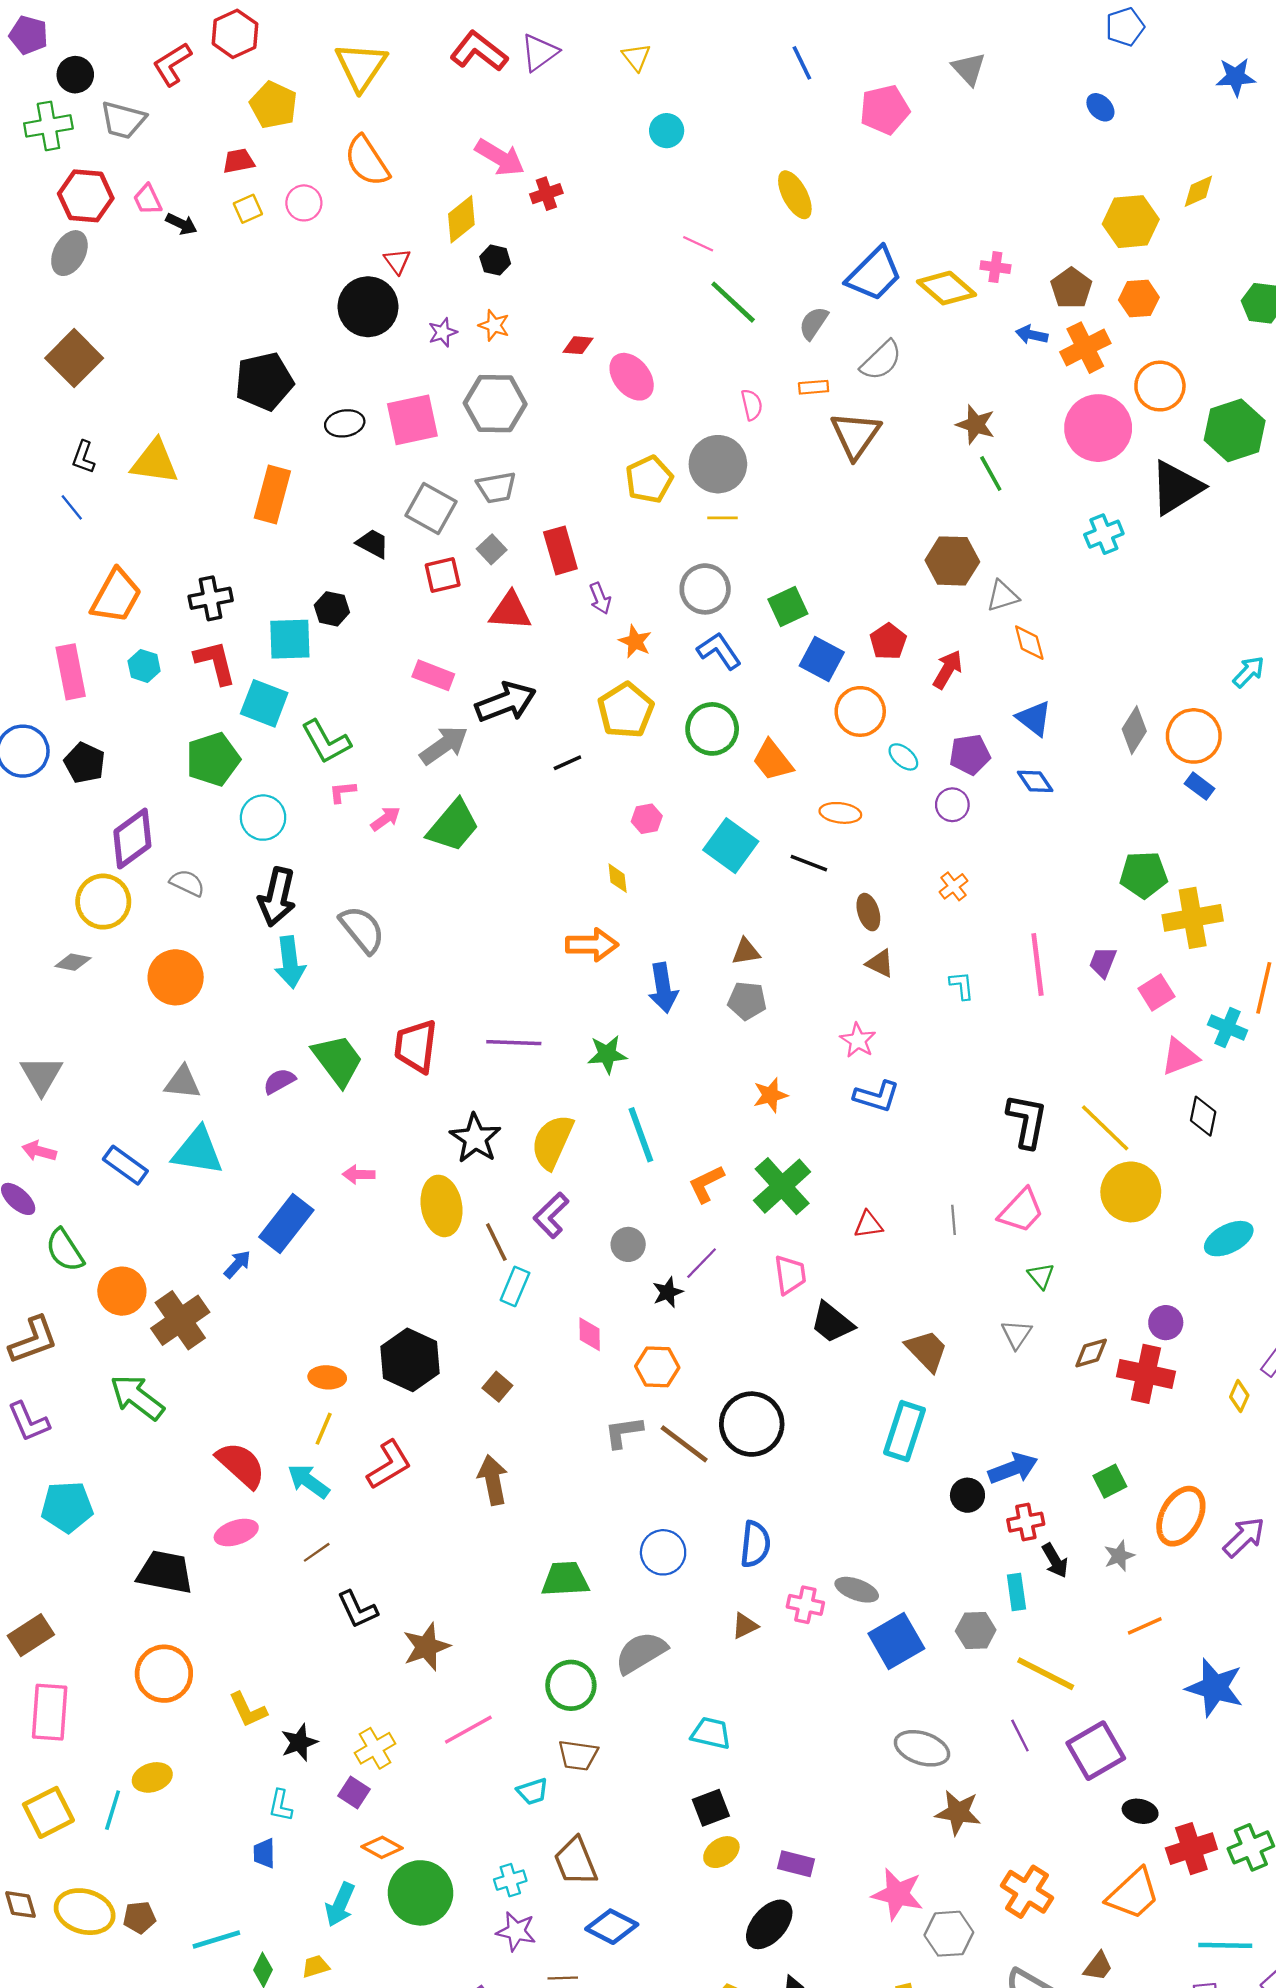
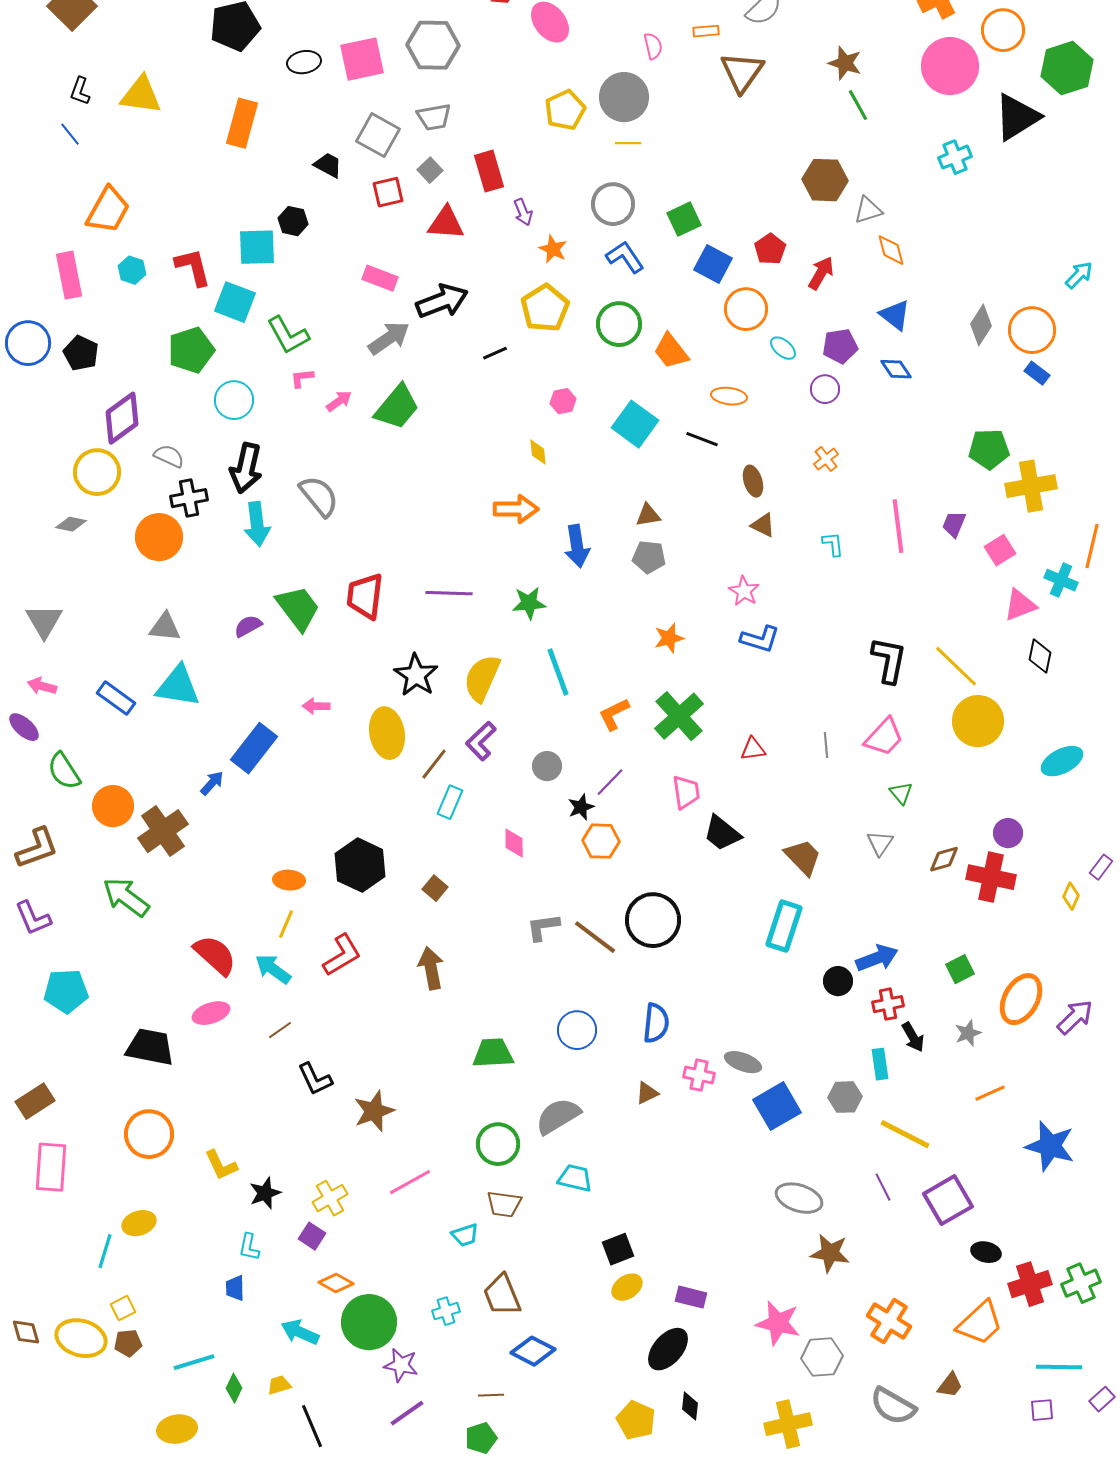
black cross: (211, 598) -> (189, 498), moved
brown line: (496, 1242) -> (434, 764), turned 64
orange hexagon: (657, 1367) -> (601, 841), moved
cyan trapezoid: (711, 1733) -> (575, 1178), moved
yellow square: (48, 1812) -> (123, 1308), moved, size x0.6
cyan arrow: (340, 1905) -> (300, 1332), turned 90
purple star: (516, 1931) -> (401, 1365), moved

